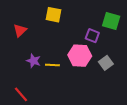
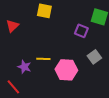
pink hexagon: (80, 56) -> (66, 70), moved
purple star: (34, 61) -> (24, 67), moved

